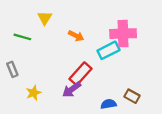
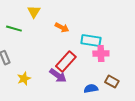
pink cross: (123, 34) -> (101, 54), moved, size x0.7
cyan rectangle: (108, 50) -> (91, 41), turned 36
purple arrow: (72, 89) -> (58, 76), turned -108

